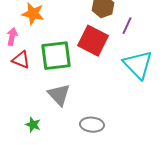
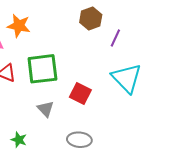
red square: (93, 41) -> (80, 93), moved, size x0.7
gray triangle: (59, 95) -> (45, 109), size x0.7

